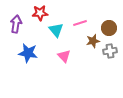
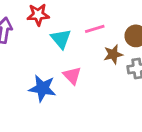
blue star: (28, 53) -> (42, 88), moved

